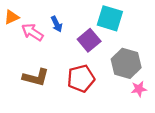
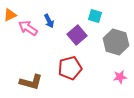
cyan square: (110, 18) -> (95, 16), size x0.6
gray hexagon: (126, 63) -> (116, 42), moved
brown L-shape: (36, 77) -> (31, 82), moved

